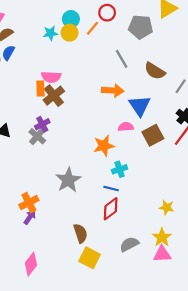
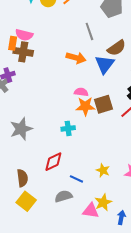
brown semicircle: (155, 71) -> (117, 48), turned -78
brown cross: (54, 96) -> (23, 52), turned 36
blue triangle: (140, 106) -> (105, 64), moved
orange star: (104, 146) -> (85, 106), moved
blue line: (111, 188) -> (76, 179), moved
yellow star: (162, 237) -> (103, 202), moved

